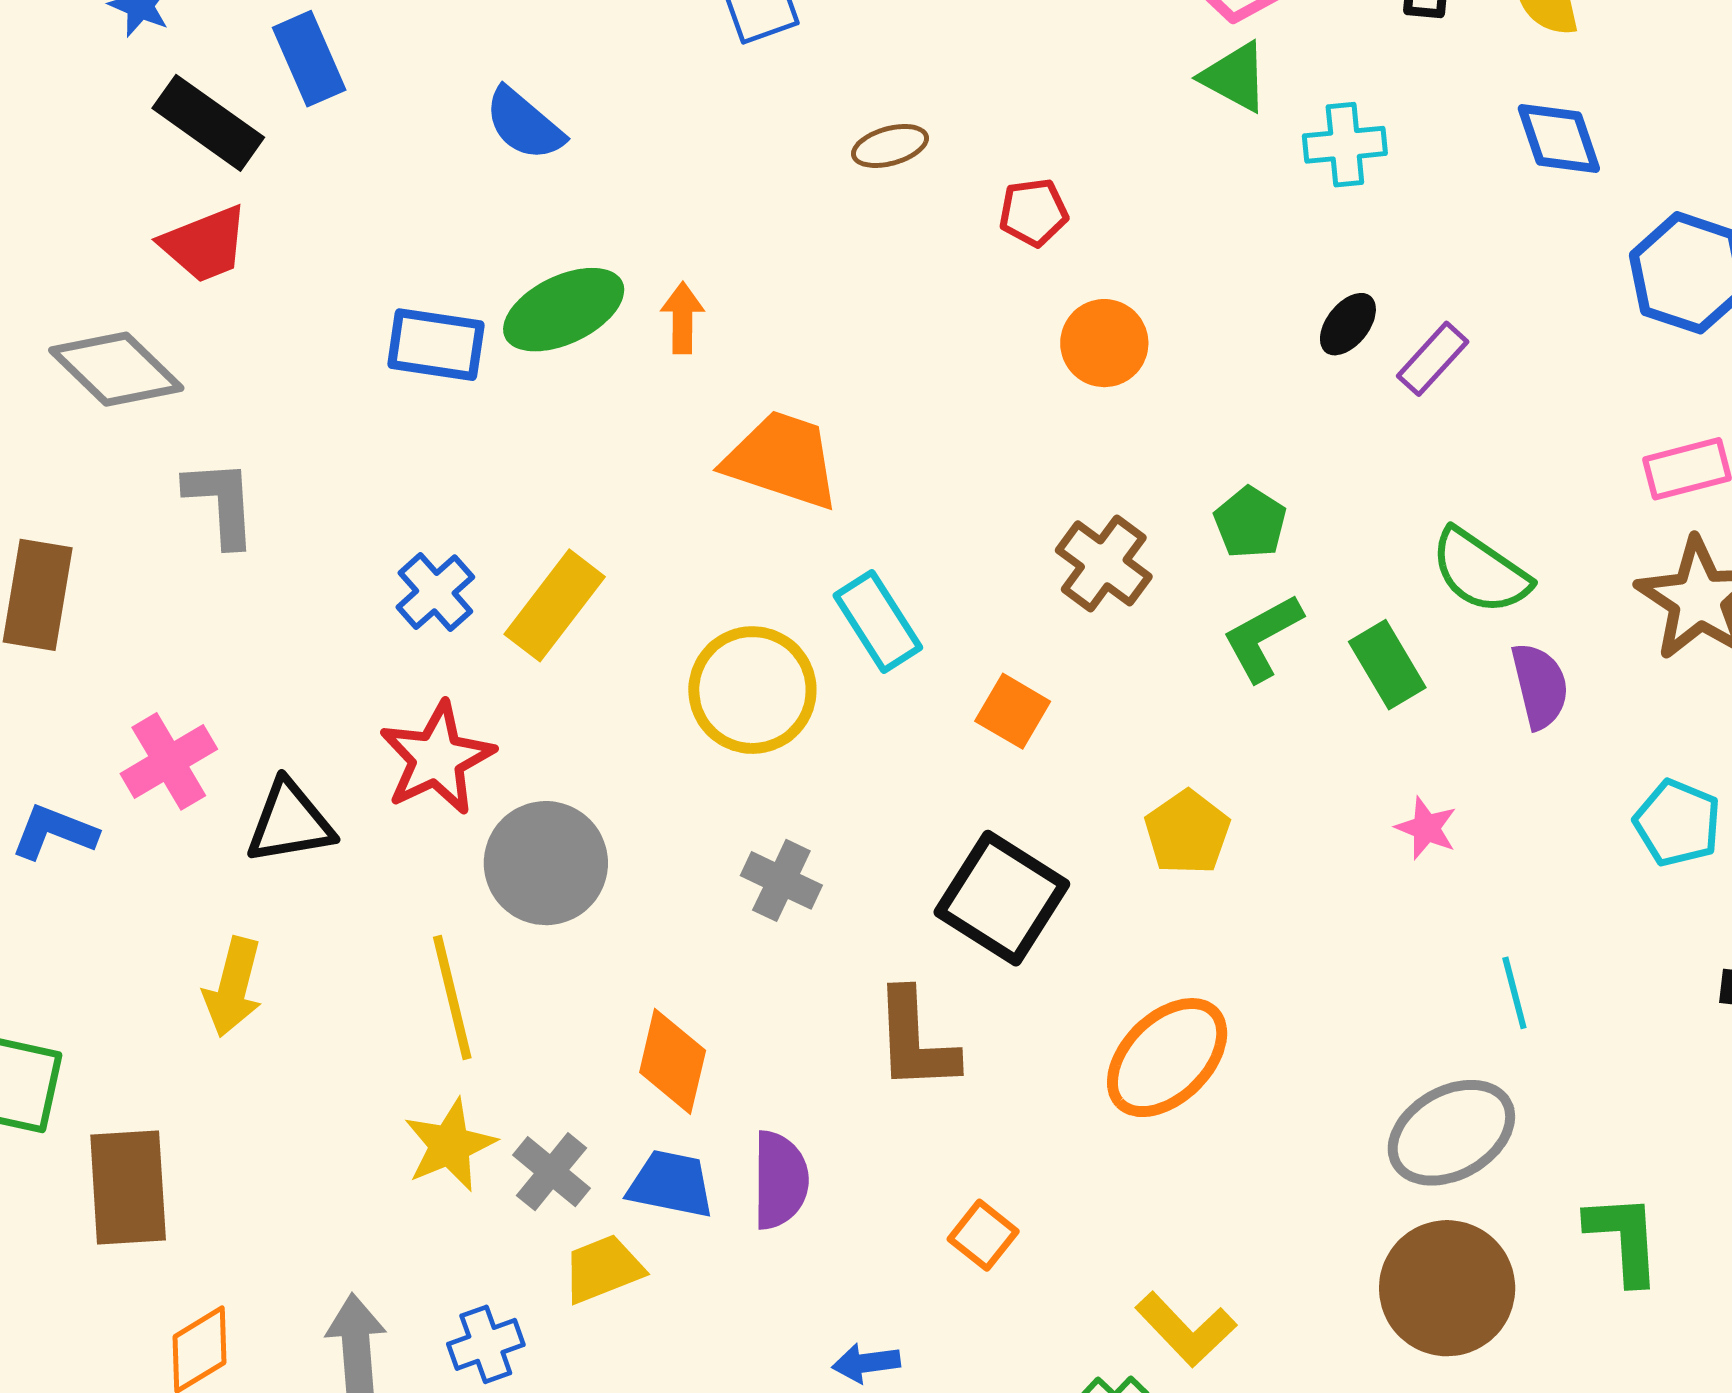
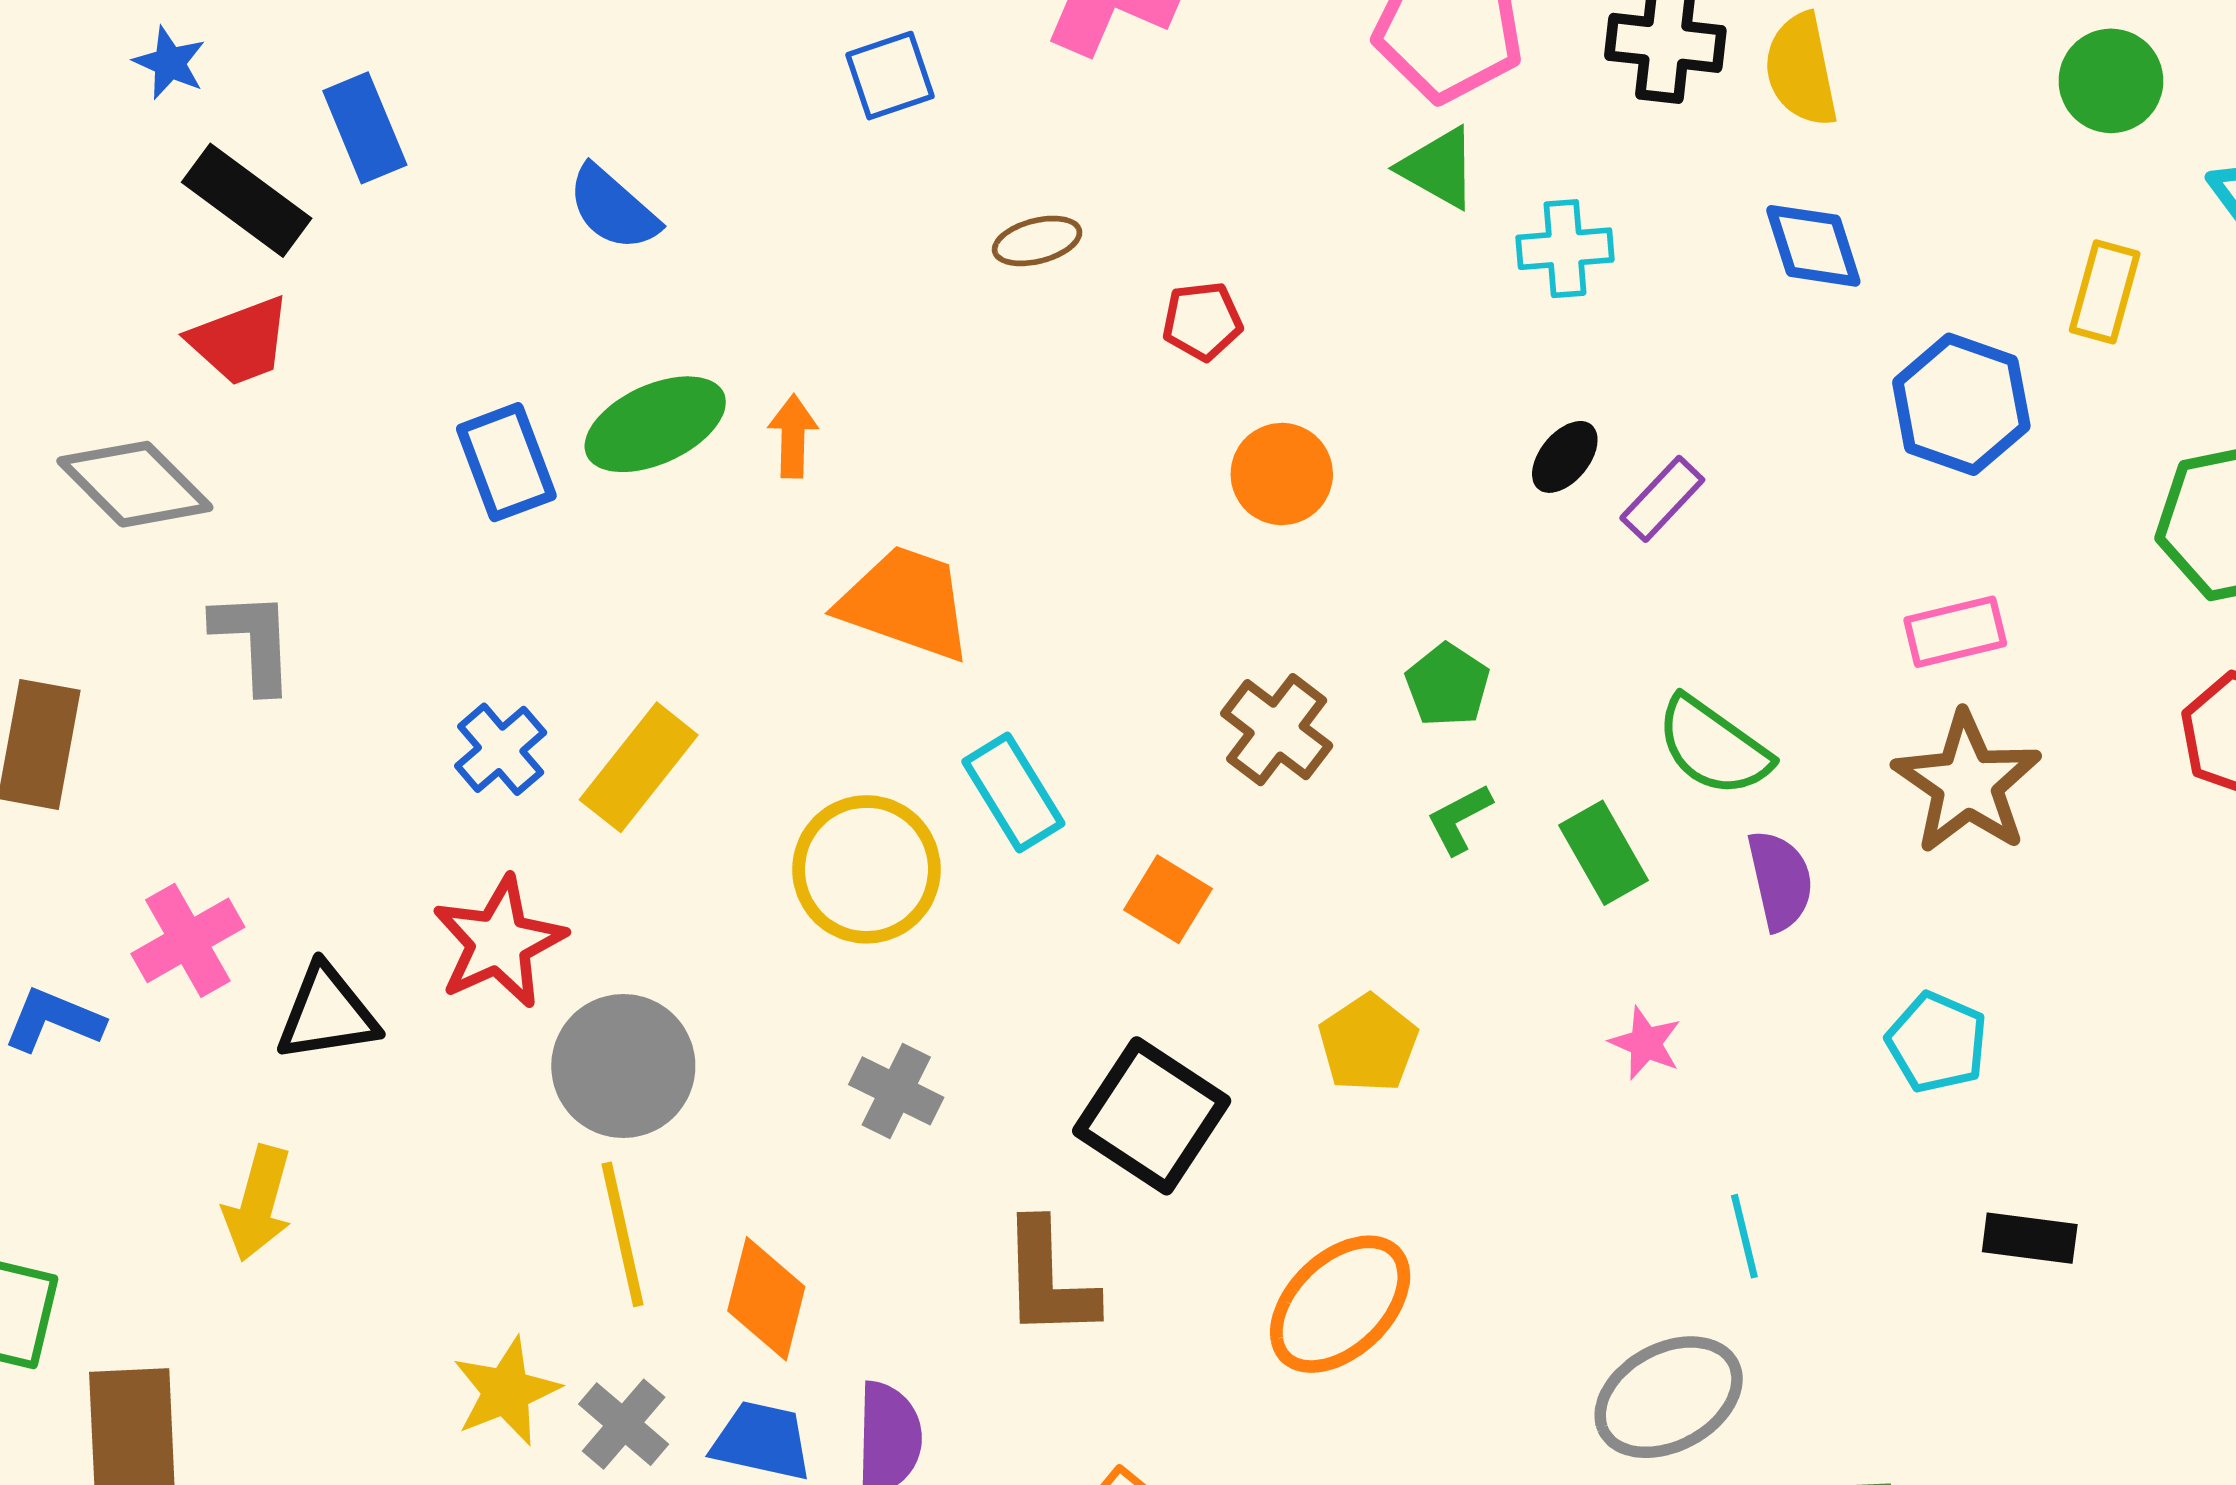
blue rectangle: (436, 345) -> (506, 462), turned 60
green L-shape: (1262, 638) -> (1459, 819), size x0.7
yellow line: (452, 998) -> (623, 1234), moved

